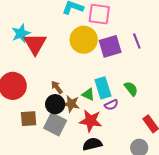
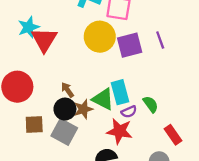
green semicircle: (131, 89) -> (151, 104), moved
green triangle: (88, 94) -> (103, 99), size x1.5
brown star: (71, 104) -> (83, 109), turned -30
red star: (91, 121) -> (119, 131), moved

